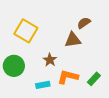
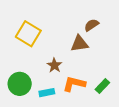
green circle: (14, 66) -> (20, 84), moved

